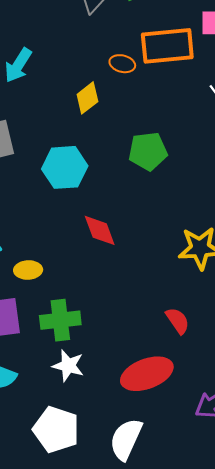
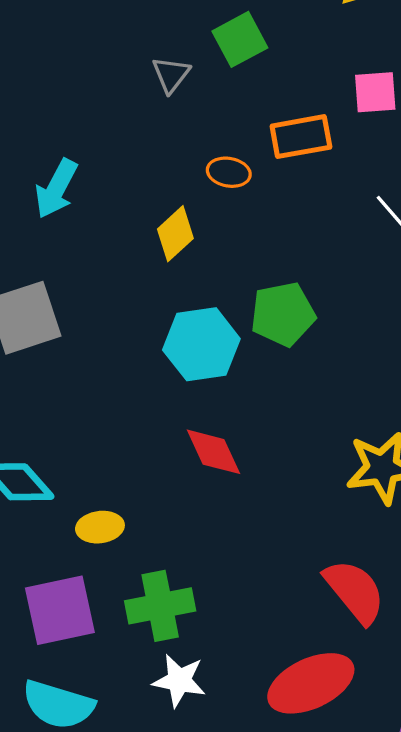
orange rectangle: (167, 46) -> (301, 137), size x0.7
cyan hexagon: (65, 167) -> (201, 344), moved
red semicircle: (178, 321) -> (355, 591), size x1.5

